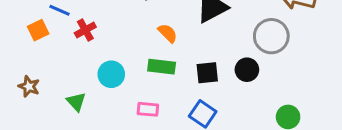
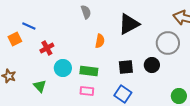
red cross: (85, 30) -> (47, 48), moved
orange semicircle: (168, 33) -> (100, 41), turned 56
green rectangle: (162, 67) -> (89, 71), moved

